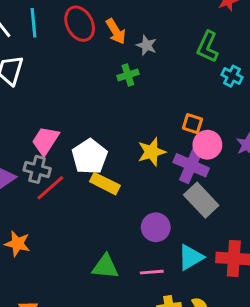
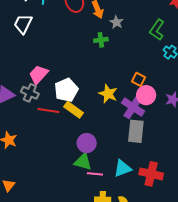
yellow star: (152, 152) -> (108, 94), turned 30
red line: (50, 188) -> (48, 111), moved, turned 40
gray rectangle: (201, 200) -> (136, 131), turned 40
purple circle: (156, 227) -> (87, 143), moved
green triangle: (105, 267) -> (83, 162), moved

